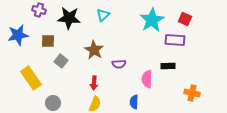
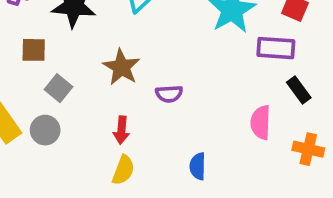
black rectangle: (168, 66) -> (299, 90), moved, turned 56
pink semicircle: (147, 79) -> (261, 122), moved
gray circle: (53, 103) -> (45, 130), moved

